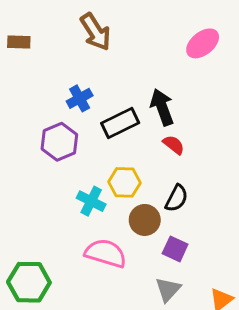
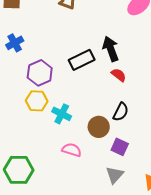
blue cross: (80, 98) -> (15, 43), moved
yellow hexagon: (124, 182) -> (37, 101), moved
pink semicircle: (106, 253) -> (72, 150), size x0.7

